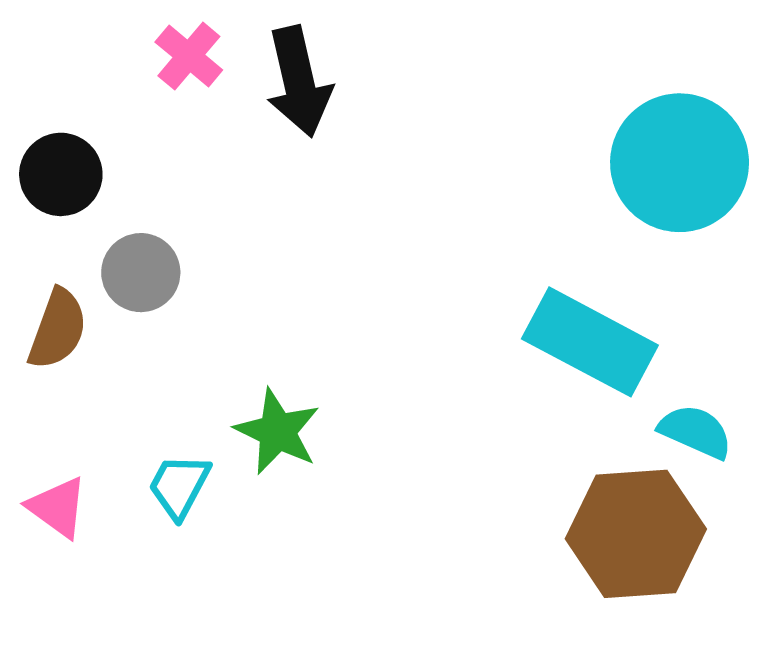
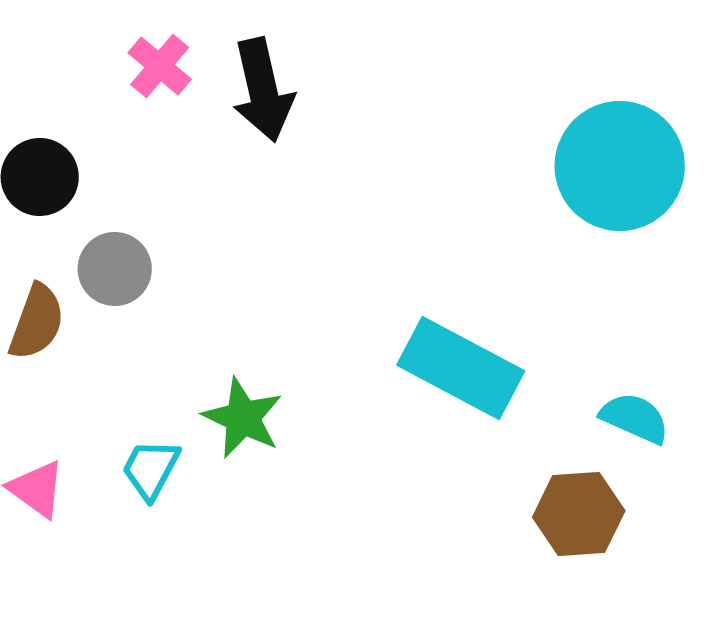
cyan rectangle: (590, 342) -> (461, 368), moved
brown hexagon: (636, 534) -> (579, 514), size x0.7

